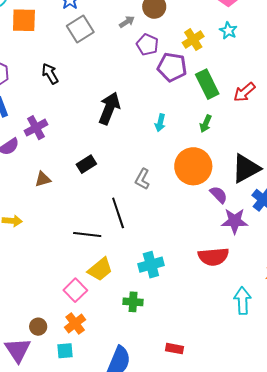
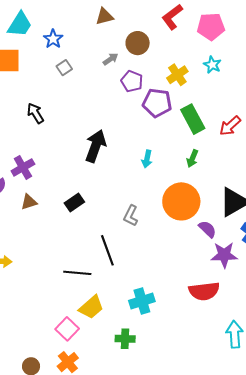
gray square: (80, 29) -> (64, 68), size x0.6
brown triangle: (43, 179) -> (29, 202), moved

